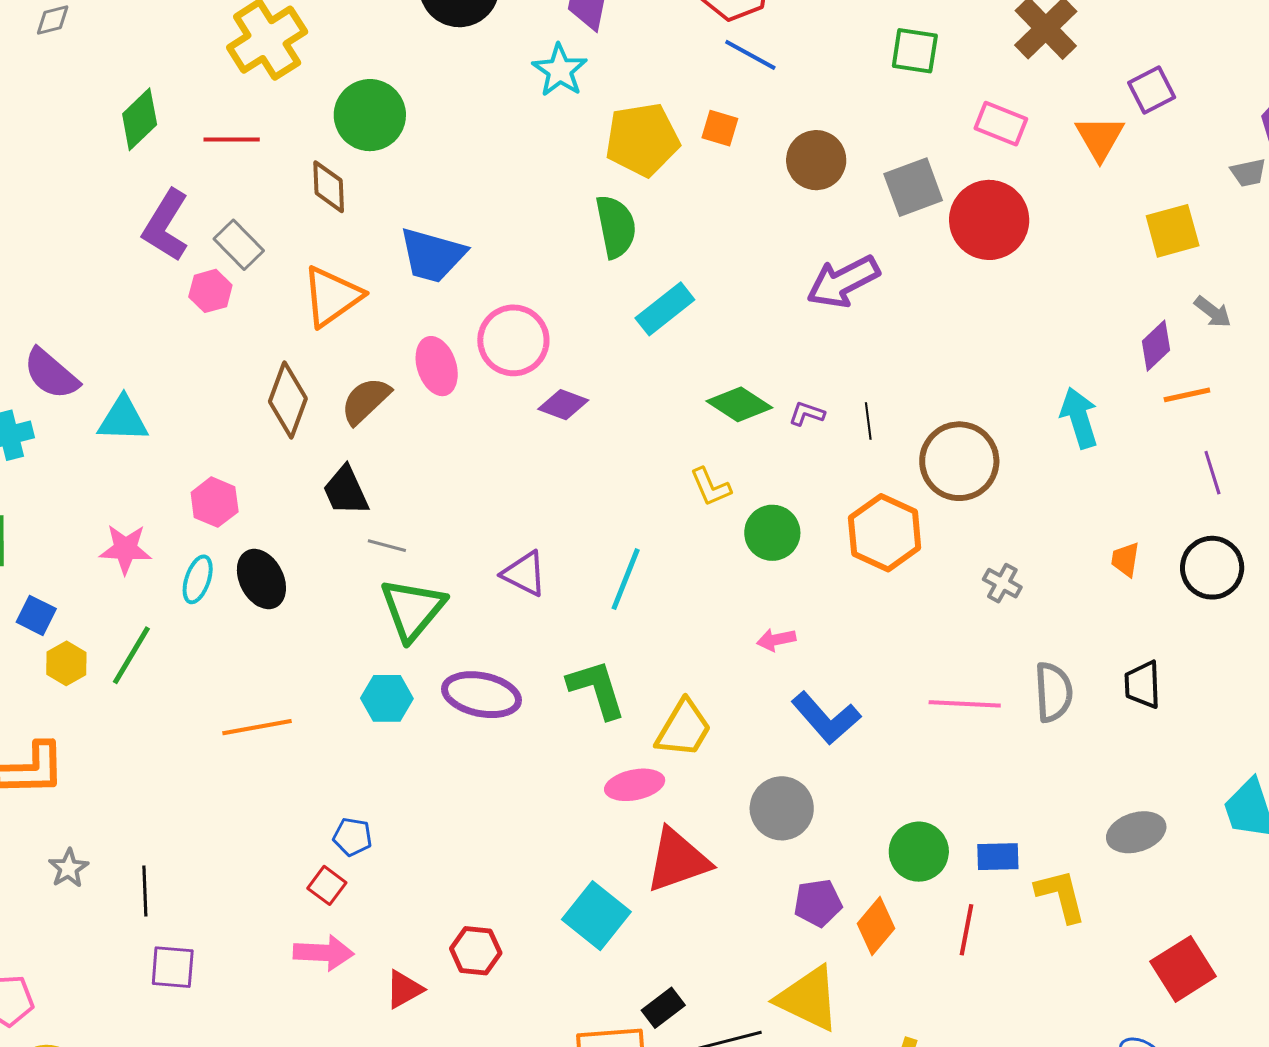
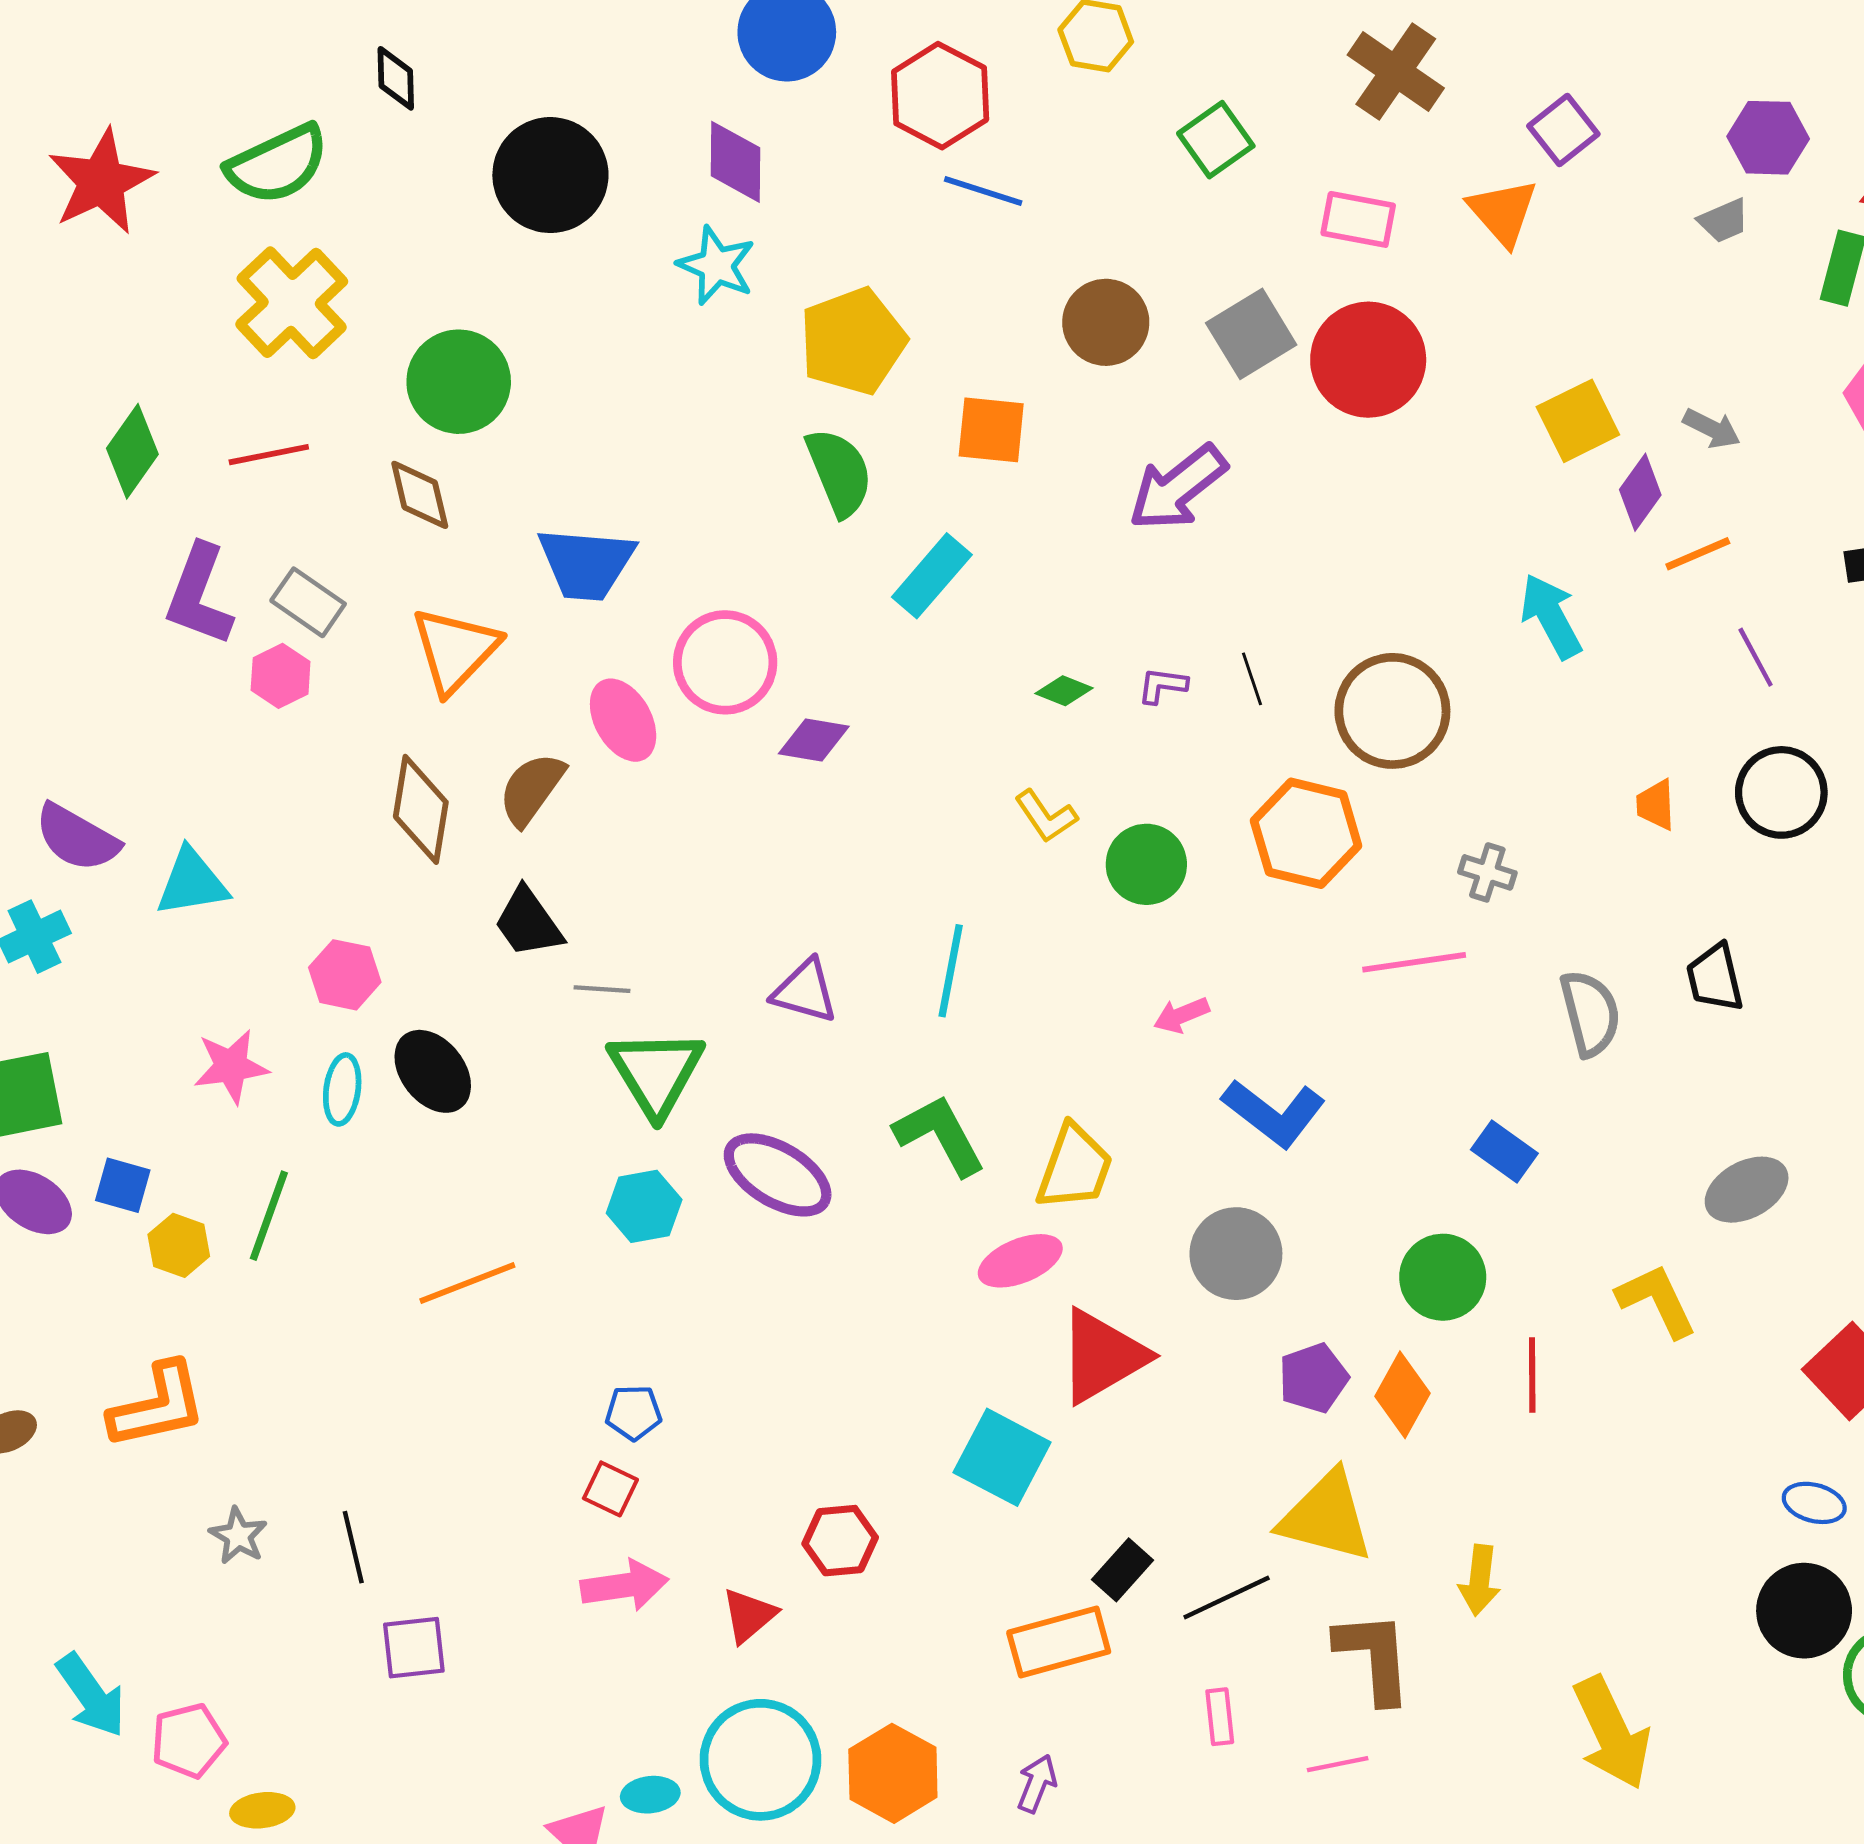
green square: (915, 51) -> (1216, 140), turned -33
orange square: (720, 128) -> (991, 430), moved, size x1.4
yellow square: (1173, 231) -> (1578, 421), moved
green diamond: (739, 404) -> (1064, 691), size x0.6
purple ellipse: (481, 695) -> (778, 1175), turned 30
pink line: (965, 704) -> (1414, 962), moved
blue rectangle: (998, 857) -> (1504, 1151), moved, turned 48

